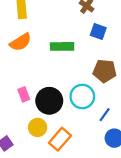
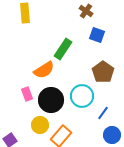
orange semicircle: (20, 42) -> (44, 70), moved
green rectangle: (62, 46) -> (63, 49), turned -55
brown pentagon: (105, 71) -> (103, 72), turned 30

